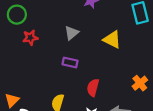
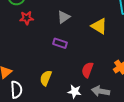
red semicircle: (93, 88) -> (87, 70), moved

